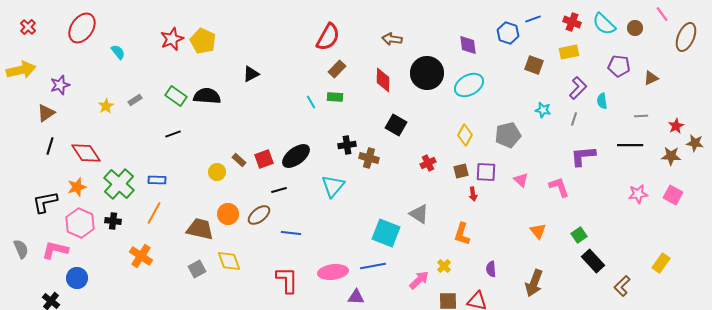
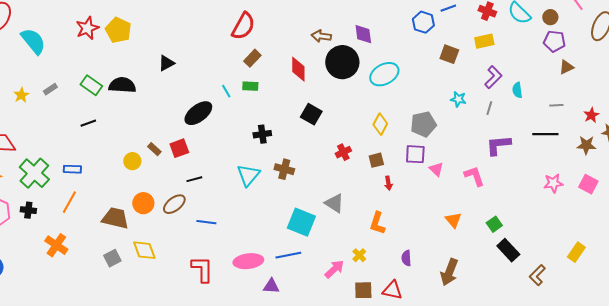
brown arrow: (392, 39) -> (321, 36), moved
purple diamond: (468, 45) -> (363, 34), moved
cyan semicircle: (118, 52) -> (33, 41), size x1.8
purple pentagon: (619, 66) -> (554, 41), moved
black ellipse: (296, 156) -> (198, 113), moved
brown cross: (369, 158) -> (284, 169), moved
purple square: (486, 172) -> (415, 154), moved

